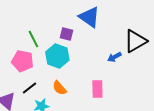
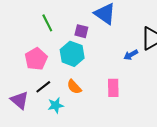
green line: (33, 39) -> (47, 23), moved
pink pentagon: (22, 61) -> (36, 59), turned 30

